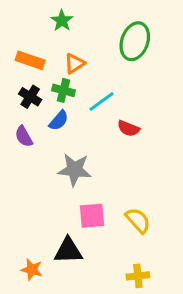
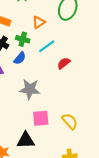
orange triangle: (75, 63) -> (39, 22), moved
red semicircle: (128, 128) -> (64, 63), turned 120

